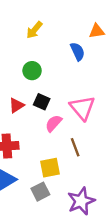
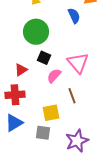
green circle: (32, 71) -> (36, 32), size x1.6
red triangle: (16, 105) -> (21, 70), moved
gray square: (40, 192) -> (43, 133), turned 35

